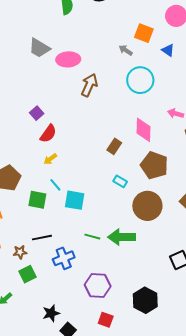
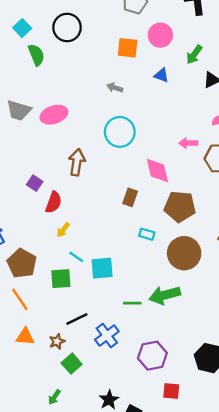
orange square: (144, 33) -> (128, 48), moved
cyan circle: (140, 80) -> (120, 132), moved
brown arrow: (89, 85) -> (77, 162), moved

